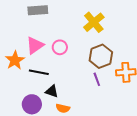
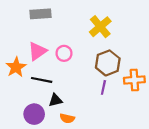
purple line: (97, 79) -> (103, 87), turned 32
black triangle: (52, 91) -> (55, 100), turned -32

